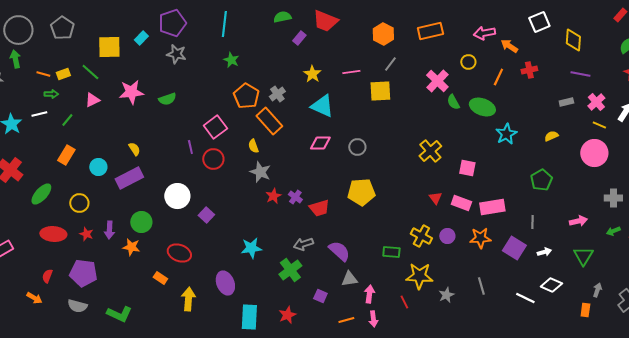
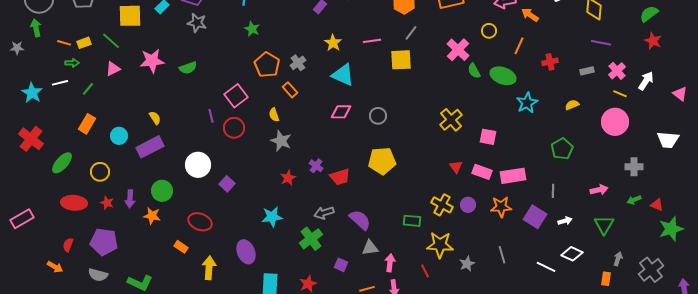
red cross: (529, 70) -> (550, 62), moved
orange rectangle: (269, 121) -> (290, 90), size x0.6
red star: (273, 196) -> (288, 178), moved

